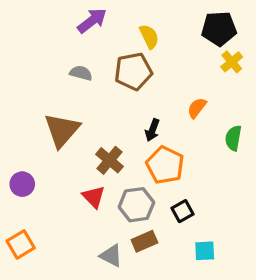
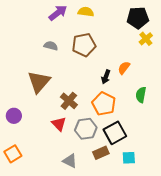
yellow semicircle: (149, 36) -> (86, 12), moved, turned -56
black arrow: (152, 130) -> (106, 77), moved
green semicircle: (233, 138) -> (141, 95), moved
black square: (183, 211) -> (115, 133), size x1.6
brown rectangle: (144, 241) -> (101, 153), moved

